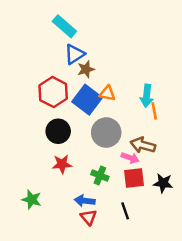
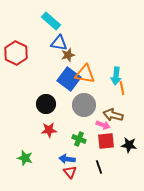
blue triangle: (75, 54) -> (59, 43), turned 42
red hexagon: (53, 92) -> (16, 53), moved
orange triangle: (107, 93) -> (85, 74), size x1.5

